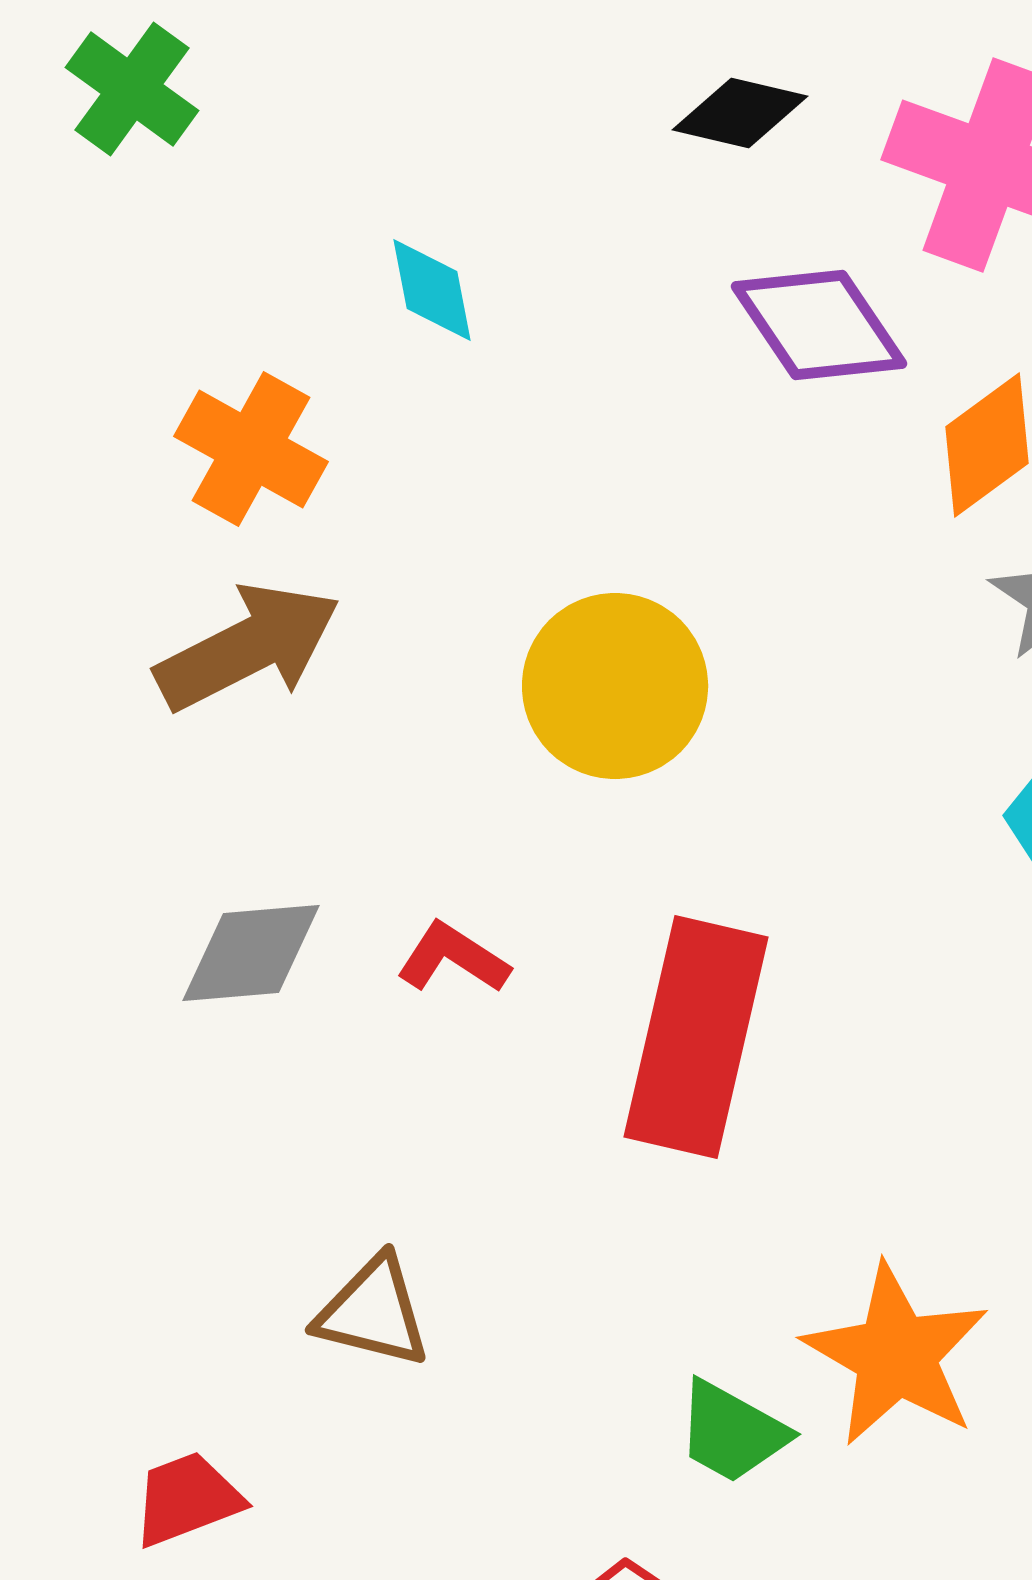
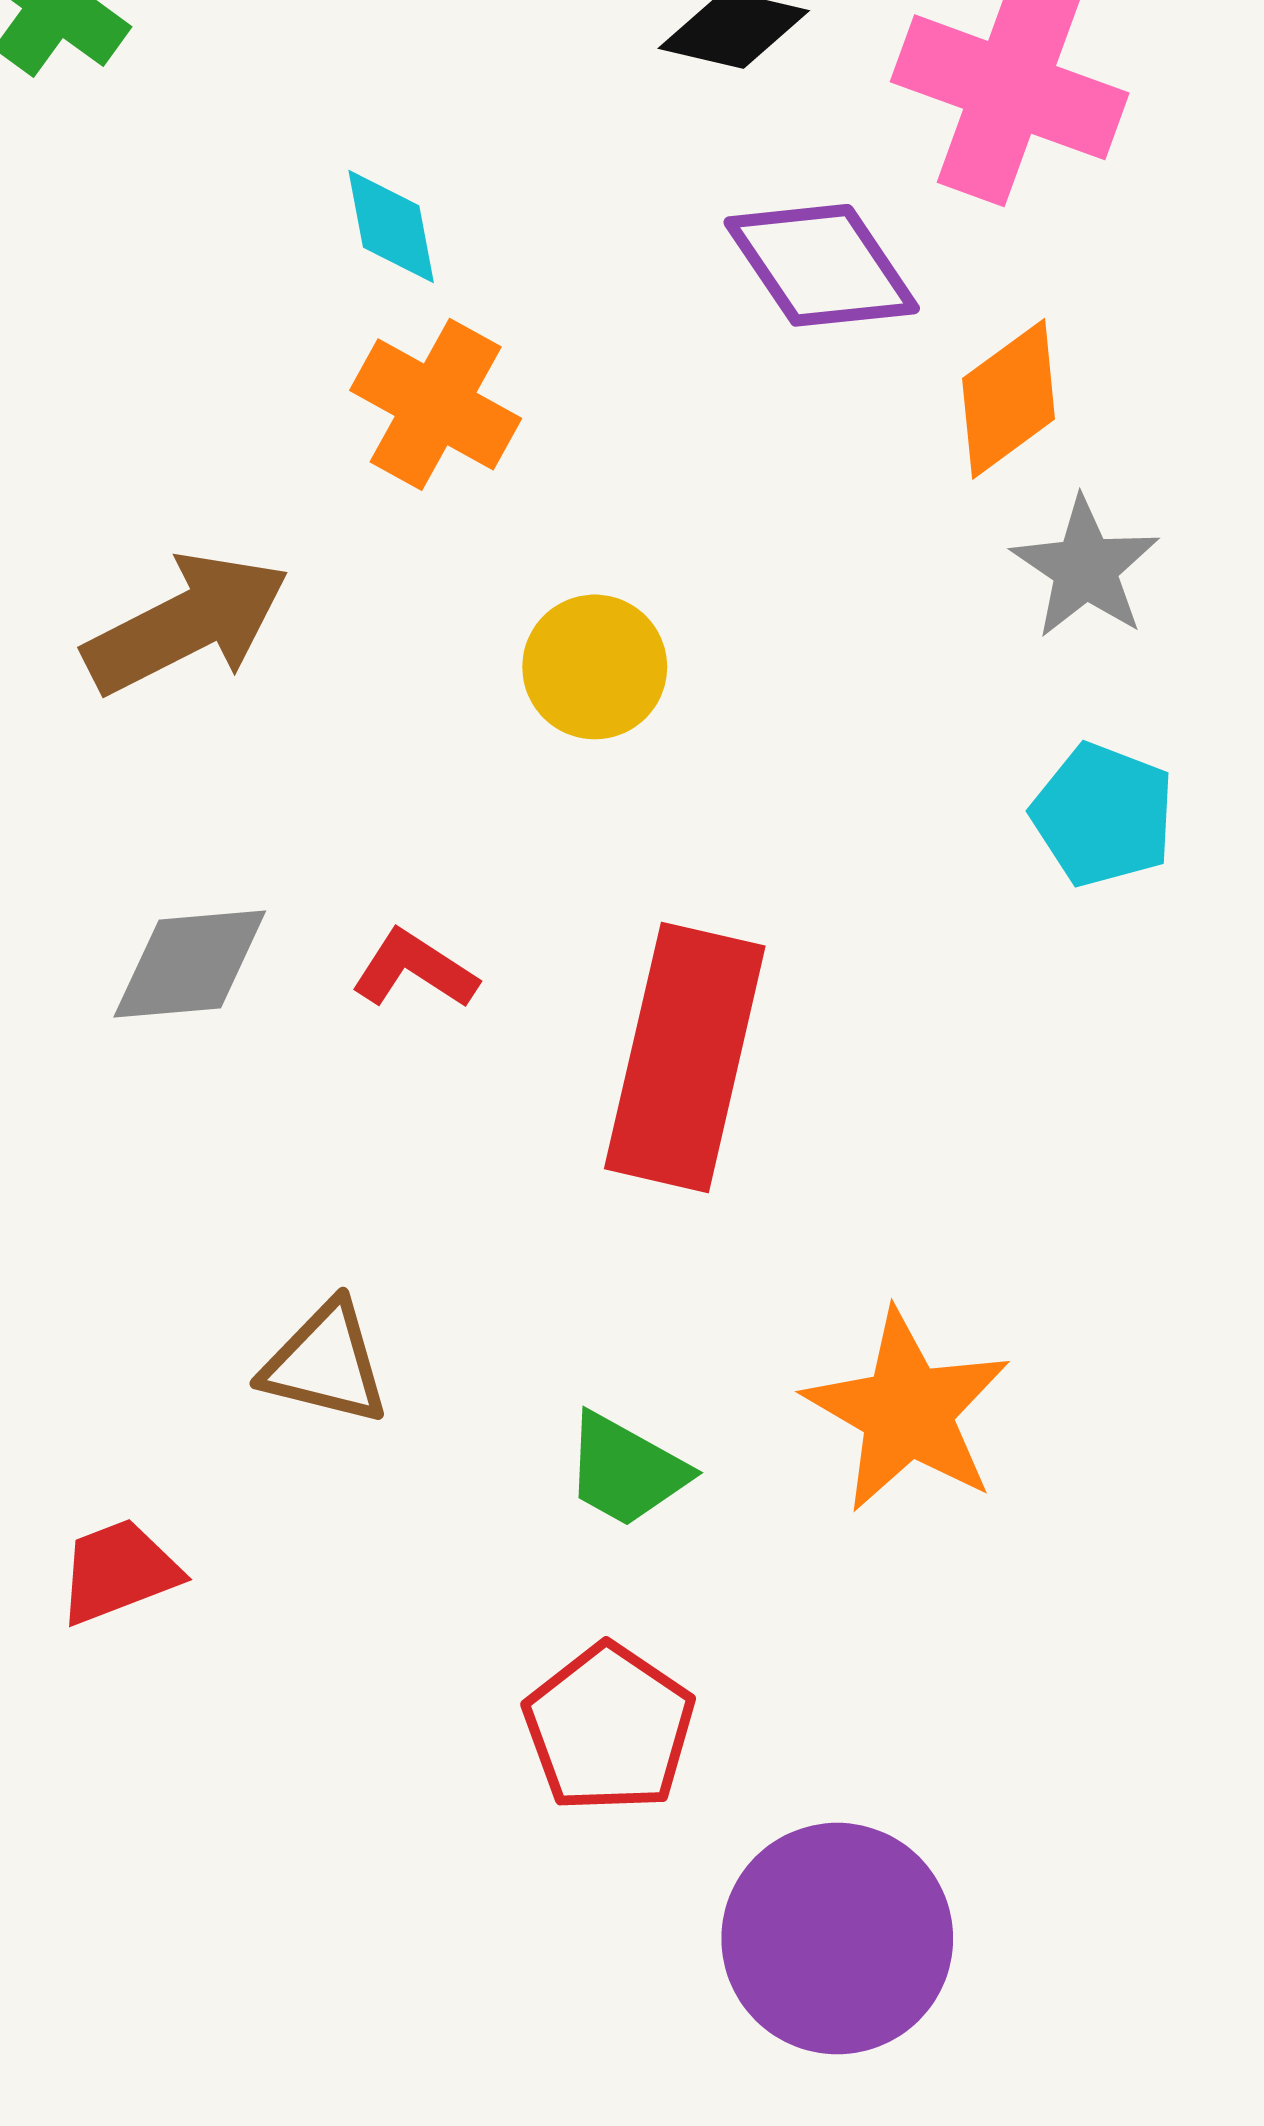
orange cross: (251, 449) -> (436, 404), moved
yellow circle: (615, 686) -> (595, 667), size x0.7
green trapezoid: (732, 1432) -> (626, 1470), moved

